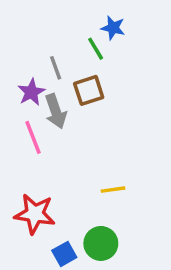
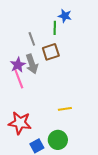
green line: (96, 49) -> (55, 28), turned 32
purple star: (31, 92) -> (18, 65), moved

